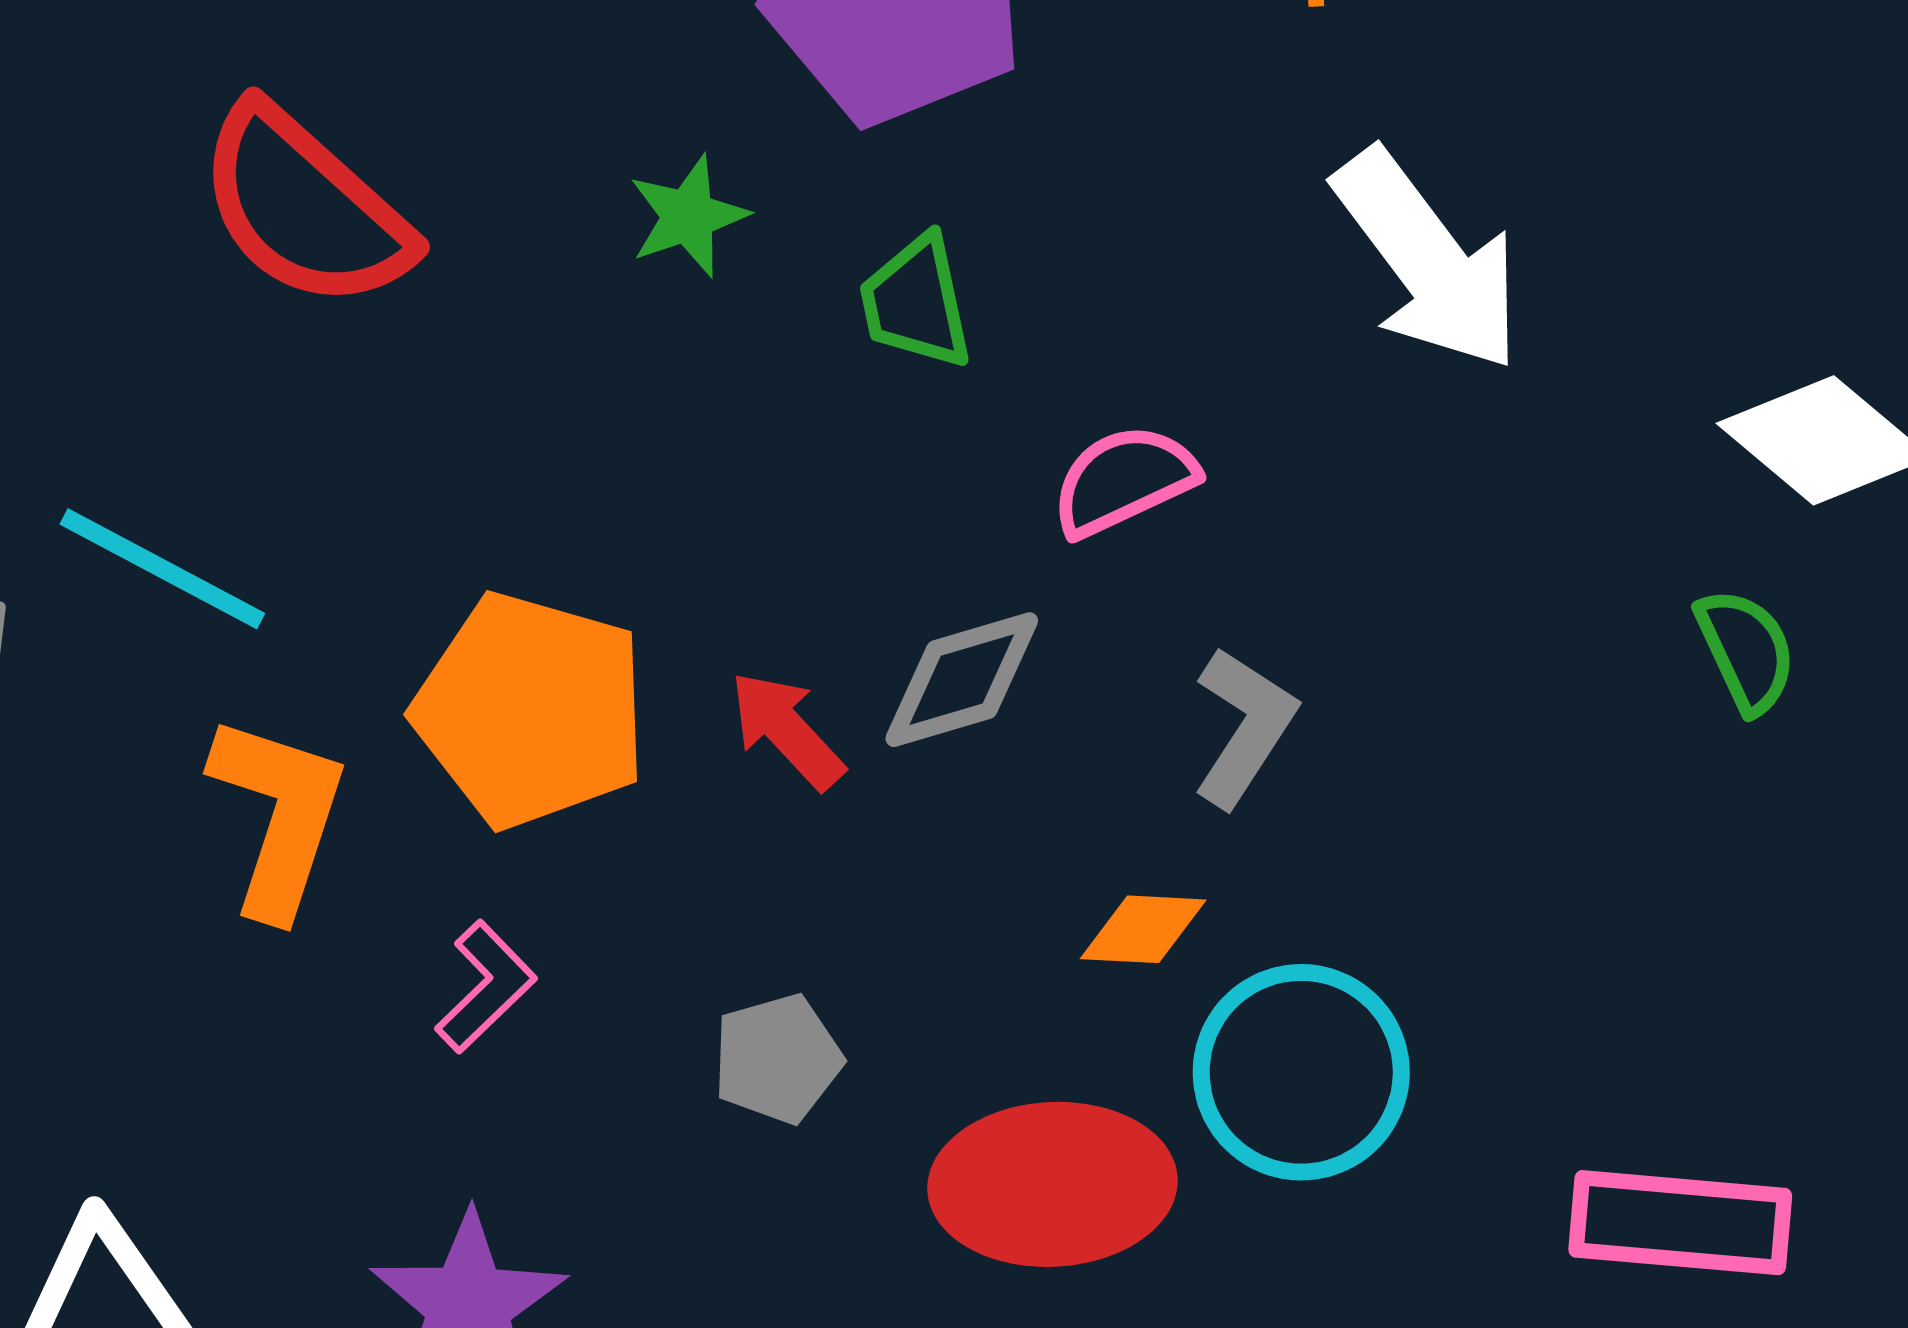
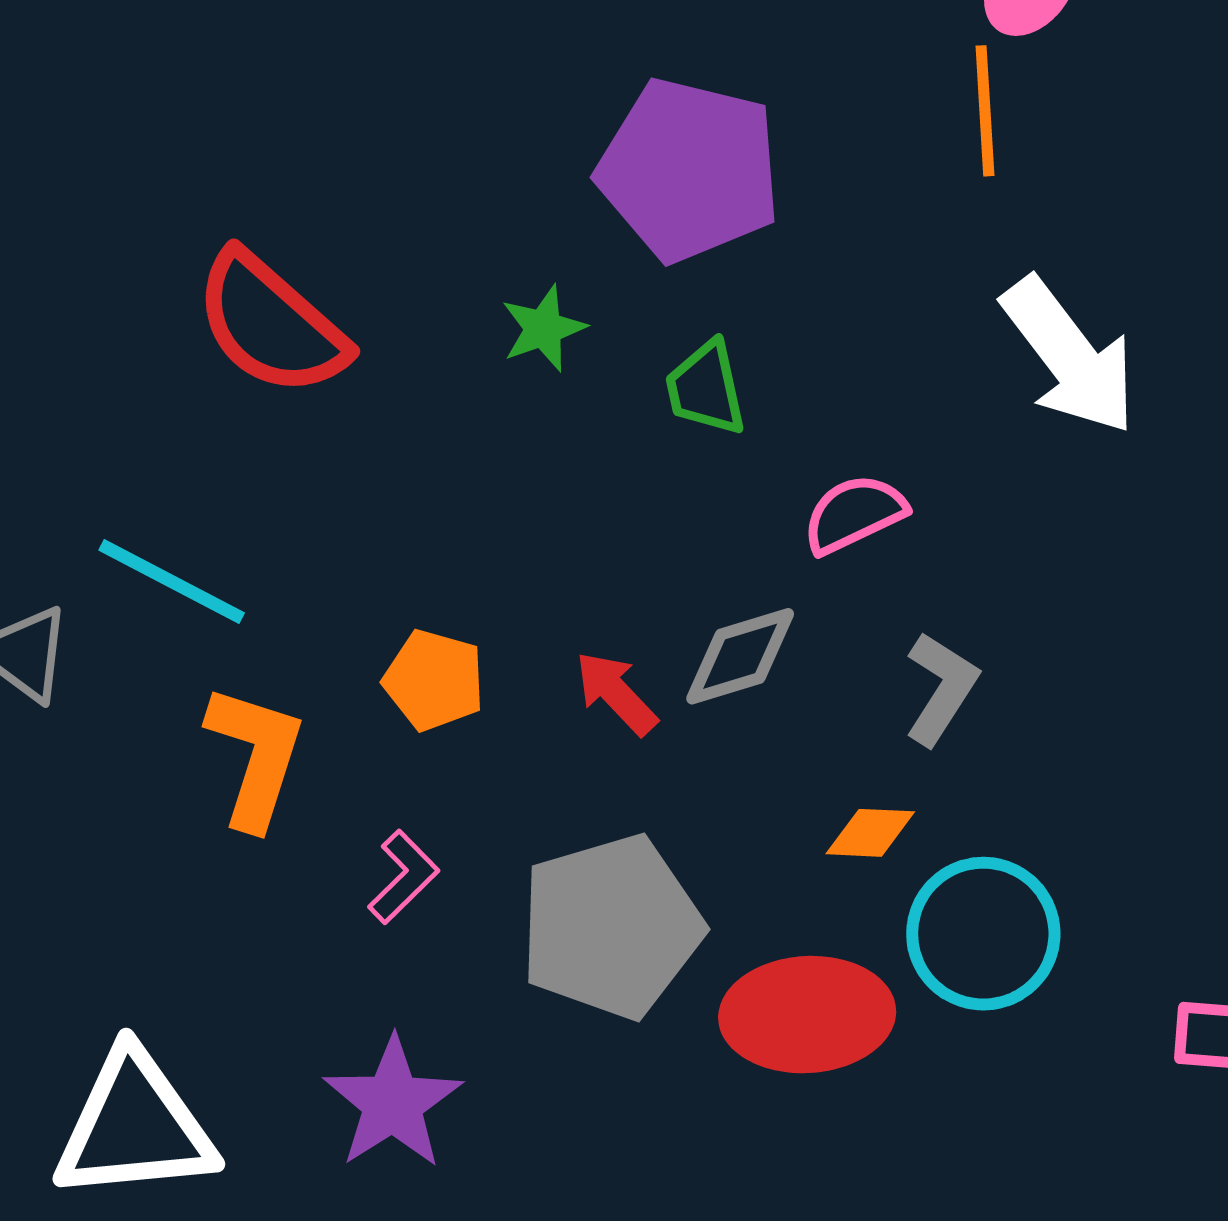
orange pentagon: (531, 710) -> (434, 680), size x0.6
gray pentagon: (777, 1059) -> (611, 927), size x2.0

